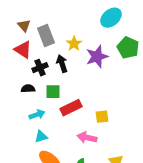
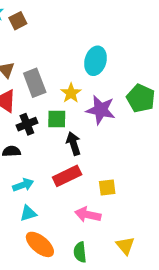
cyan ellipse: (111, 18) -> (95, 61), moved, turned -35
purple star: (97, 57) -> (101, 110), turned 30
black arrow: (62, 64) -> (74, 144), moved
green square: (53, 92) -> (57, 119), moved

